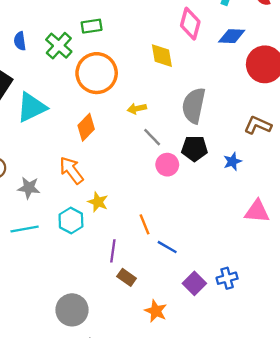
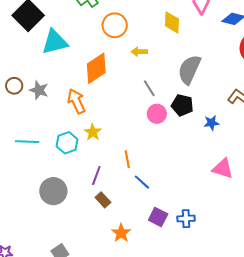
orange circle: (97, 73) -> (115, 25), size x0.7
yellow arrow: (137, 109) -> (139, 52), moved
orange diamond: (86, 127) -> (96, 68), size x1.4
gray star: (29, 188) -> (39, 90), moved
purple square: (194, 283) -> (158, 217), turned -30
gray circle: (72, 310) -> (53, 191), moved

